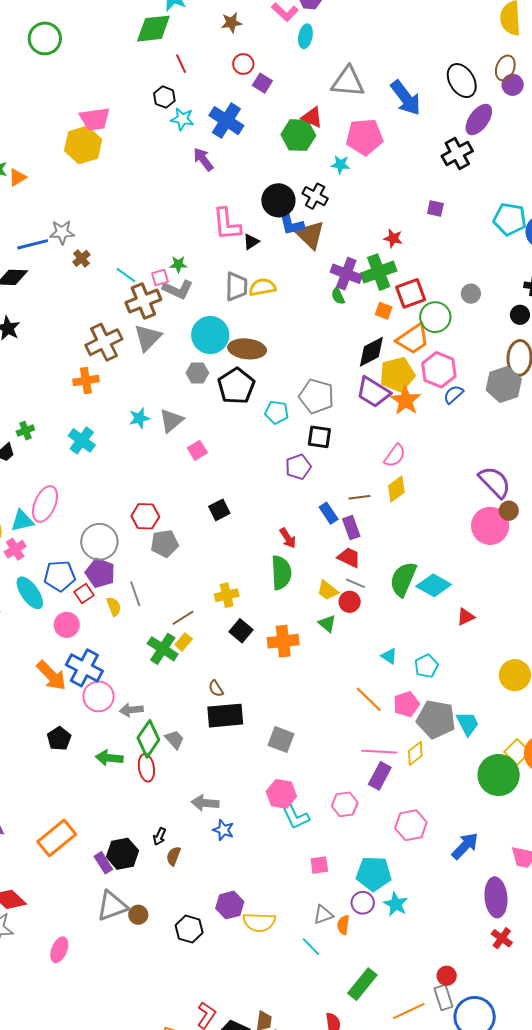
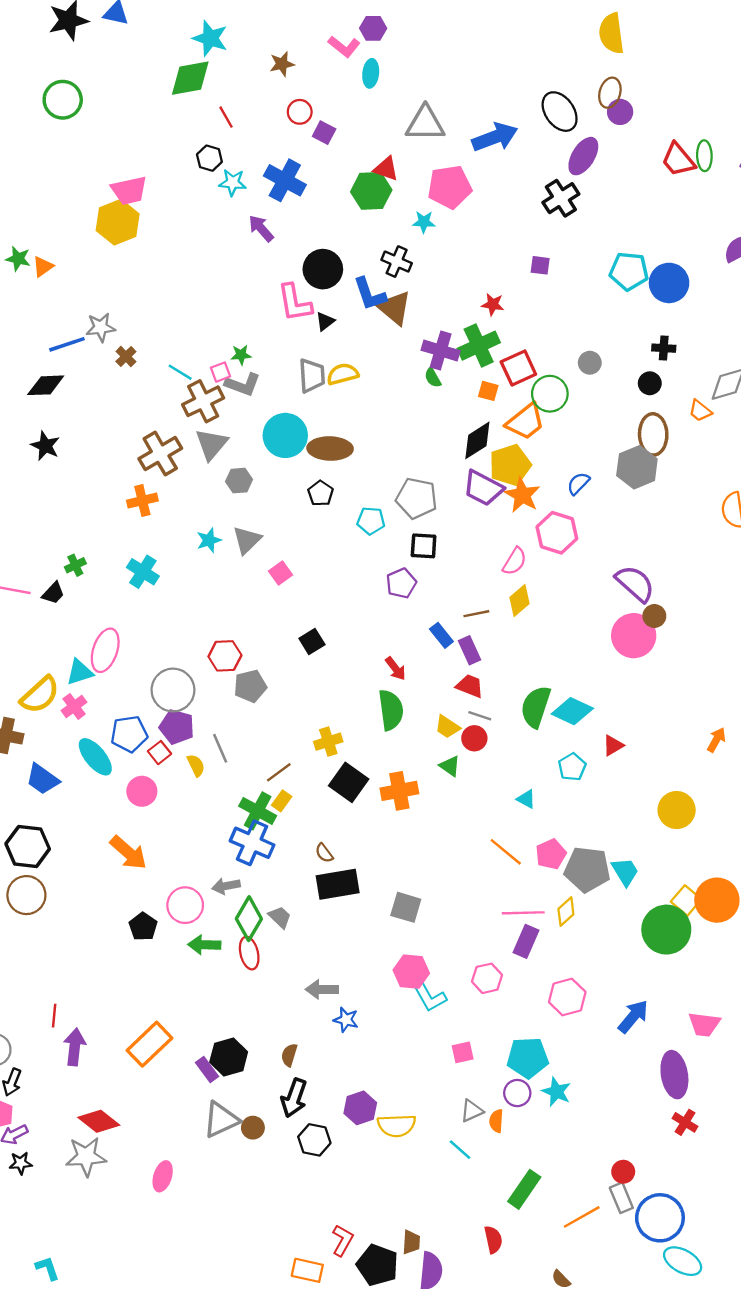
blue arrow: (406, 98) -> (495, 137), turned -69
black circle: (278, 200) -> (323, 269), moved
pink hexagon: (439, 370) -> (557, 533), moved
gray hexagon: (197, 373) -> (239, 481), moved
black pentagon: (236, 386) -> (321, 493), size x0.6
black square: (241, 631) -> (349, 782), size x1.4
cyan pentagon: (426, 666) -> (572, 767), moved
blue cross: (84, 668) -> (252, 843), moved
pink circle: (98, 696) -> (185, 905), moved
black arrow: (159, 836) -> (294, 1098), moved, size x1.8

